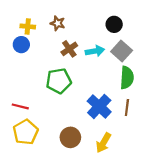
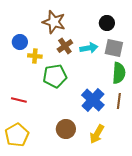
brown star: (58, 23) -> (54, 22), size x1.6
yellow cross: (28, 26) -> (35, 56), moved
gray square: (122, 51) -> (114, 48), turned -30
yellow pentagon: (26, 132) -> (17, 135), moved

